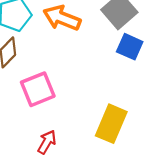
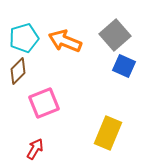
red arrow: (47, 142) -> (35, 149), moved

